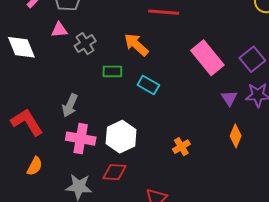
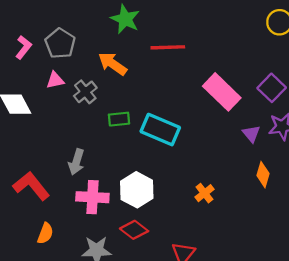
orange arrow: (136, 45) -> (113, 64), moved
cyan rectangle: (148, 85) -> (160, 130), size x1.6
red diamond: (114, 172) -> (134, 230), turned 40

